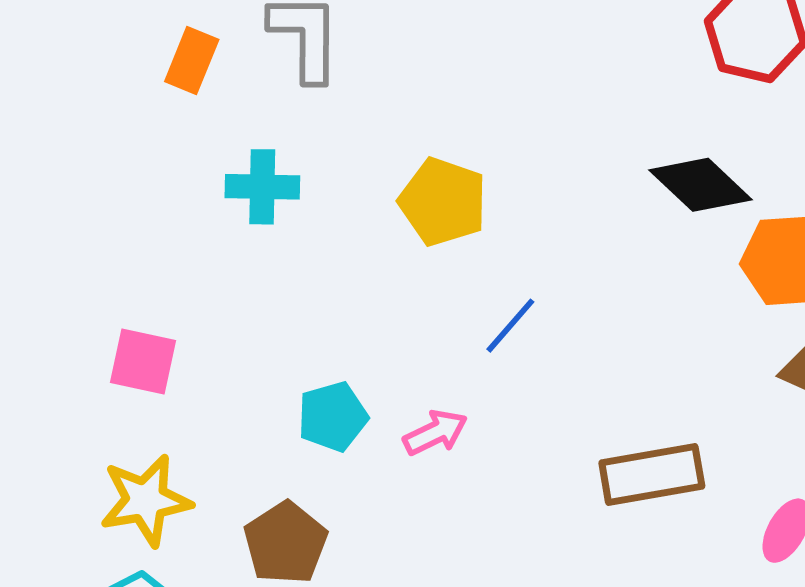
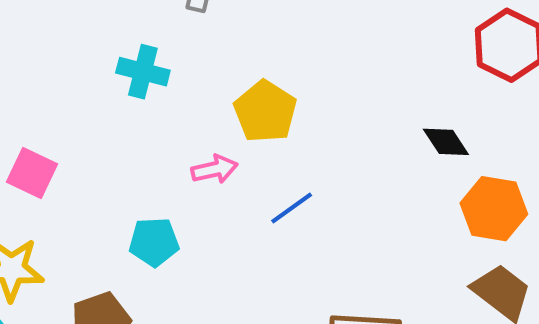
black diamond: (700, 185) -> (446, 142), size x0.7
pink arrow: (435, 433) -> (214, 169), moved

